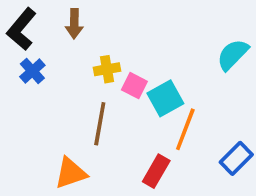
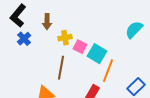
brown arrow: (74, 24) -> (47, 22), moved
cyan square: (165, 98) -> (97, 54), turned -30

